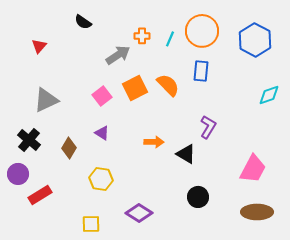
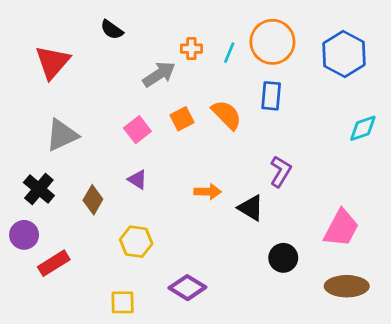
red triangle: (39, 46) -> (52, 62), size x1.8
orange square: (135, 88) -> (182, 119), size x0.7
black circle: (198, 197) -> (283, 258), moved

